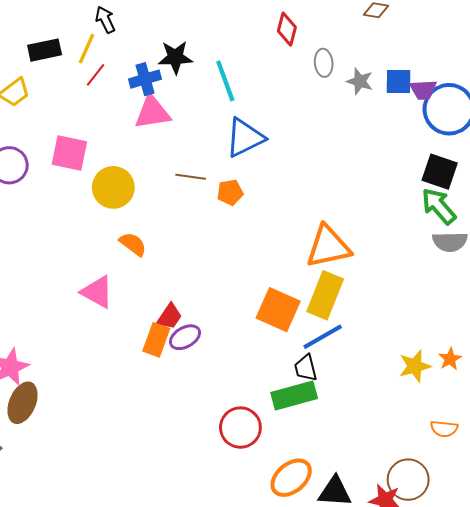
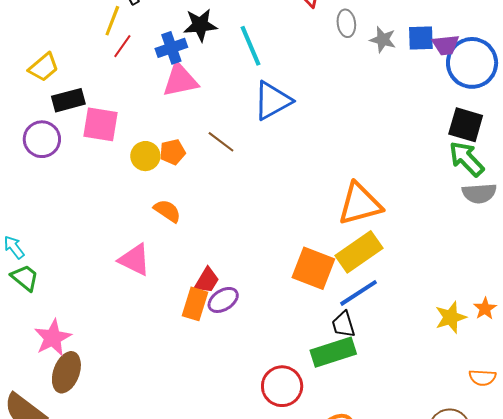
black rectangle: (45, 50) -> (68, 100), moved
brown line: (191, 177) -> (221, 142), turned 32
yellow circle: (113, 187) -> (145, 156), size x0.7
orange pentagon: (230, 192) -> (173, 152), moved
yellow rectangle: (325, 295) -> (359, 252), turned 36

